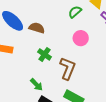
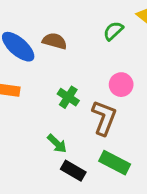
brown semicircle: (37, 28) -> (55, 41), moved
pink circle: (81, 38) -> (121, 85), moved

